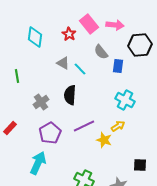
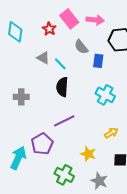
black semicircle: (70, 95) -> (62, 87), moved
gray cross: (41, 102) -> (21, 97), turned 35
yellow arrow: (118, 126) -> (111, 133), moved
purple pentagon: (50, 133) -> (42, 144), moved
yellow star: (104, 140) -> (88, 154), moved

